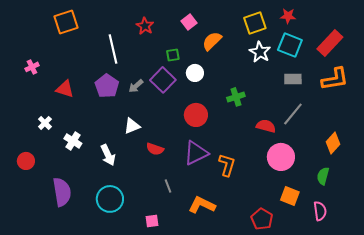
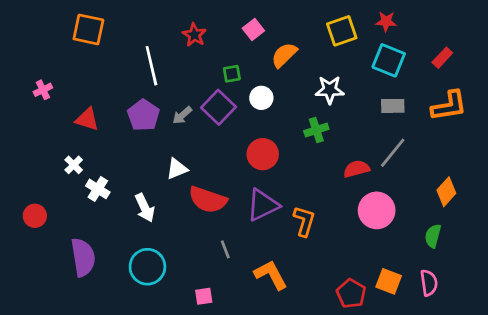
orange square: (66, 22) -> (88, 29), turned 30
red rectangle: (330, 43) -> (442, 58), size x0.6
white star: (260, 52) -> (330, 90), moved, turned -30
white cross: (45, 123) -> (74, 165), moved
red semicircle: (266, 126) -> (357, 169), turned -30
red semicircle: (155, 149) -> (208, 200), size x1.6
orange square: (290, 196) -> (389, 281), moved
orange L-shape: (202, 205) -> (271, 275), turned 36

